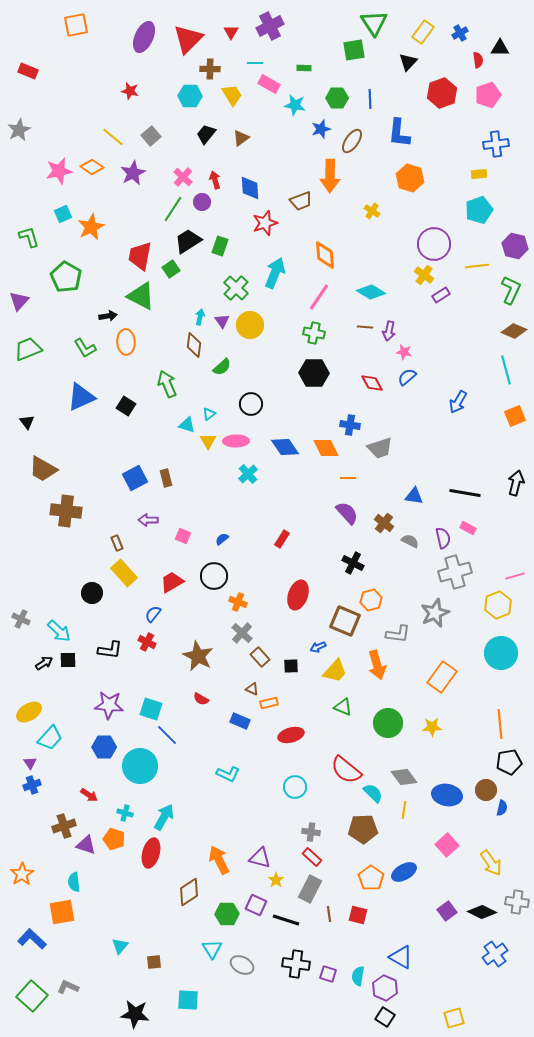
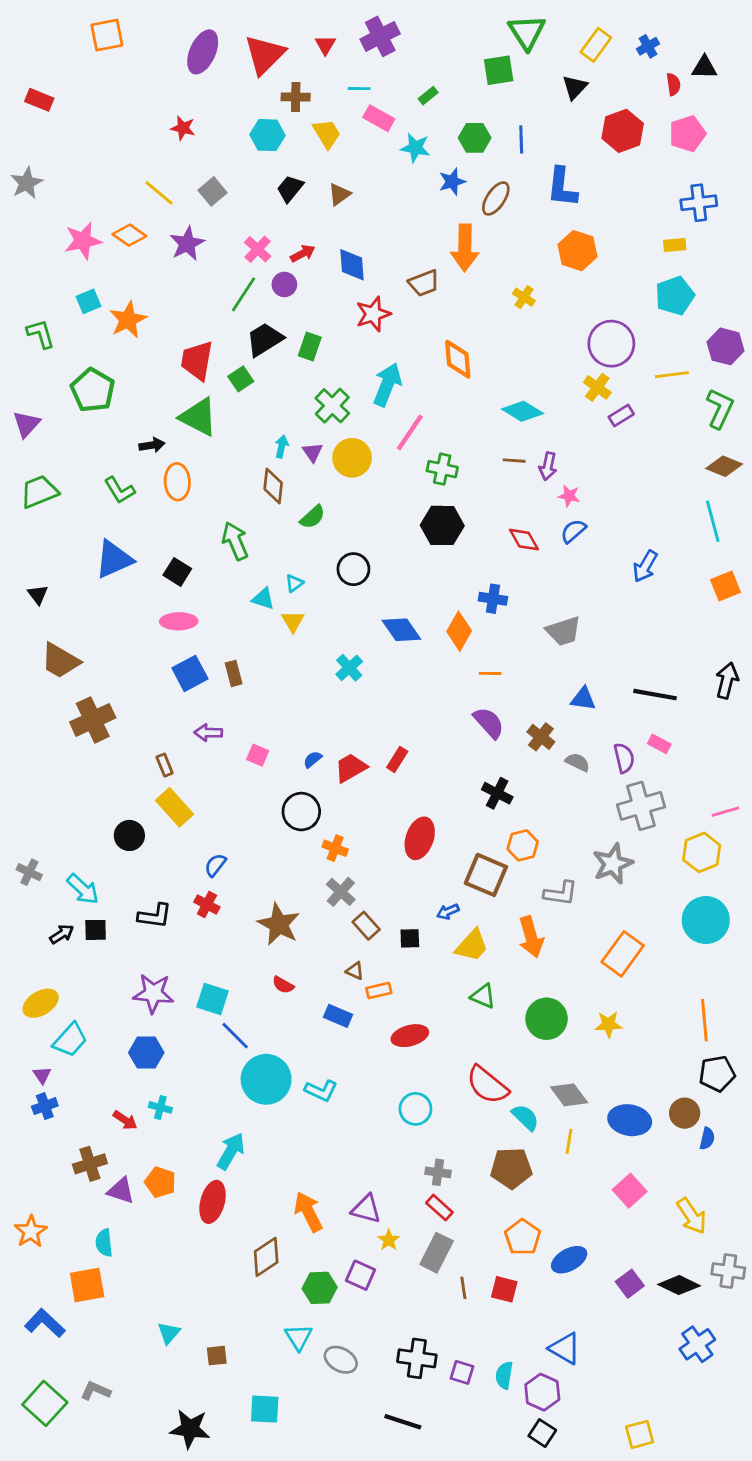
green rectangle: (304, 68) -> (428, 96), turned -40
red arrow: (215, 180) -> (303, 253), turned 78
pink line: (319, 297) -> (410, 432), moved
pink ellipse: (236, 441) -> (179, 621), moved
orange diamond: (326, 448) -> (459, 631), turned 56
gray trapezoid: (380, 448) -> (563, 631), moved
brown cross: (66, 511) -> (93, 720), turned -32
red trapezoid: (172, 582) -> (351, 768), moved
cyan circle: (140, 766) -> (266, 1079), moved
cyan cross: (125, 813) -> (160, 1107), moved
blue ellipse: (404, 872) -> (569, 1260), moved
black line: (286, 920) -> (403, 1422), moved

